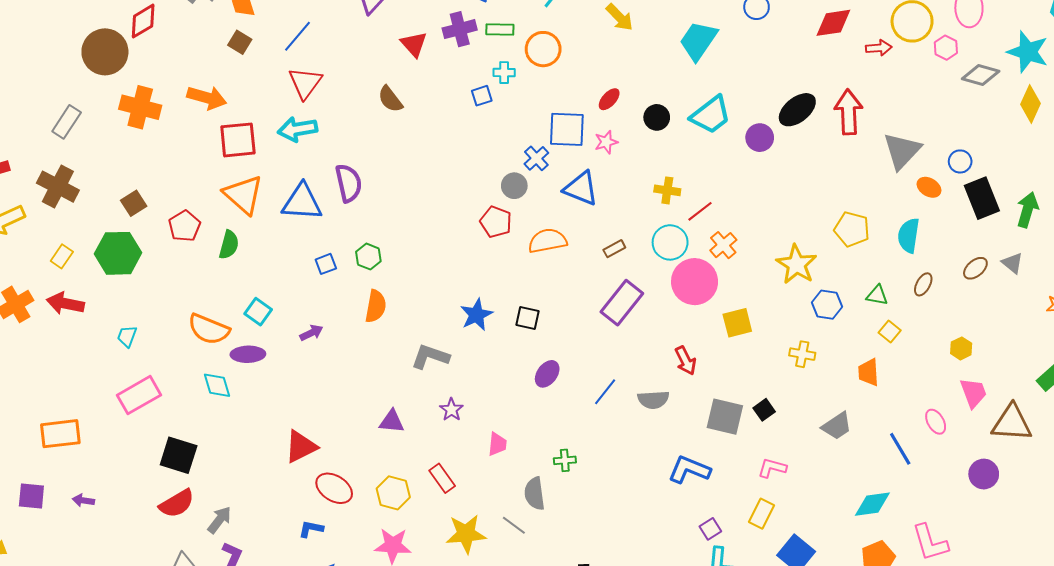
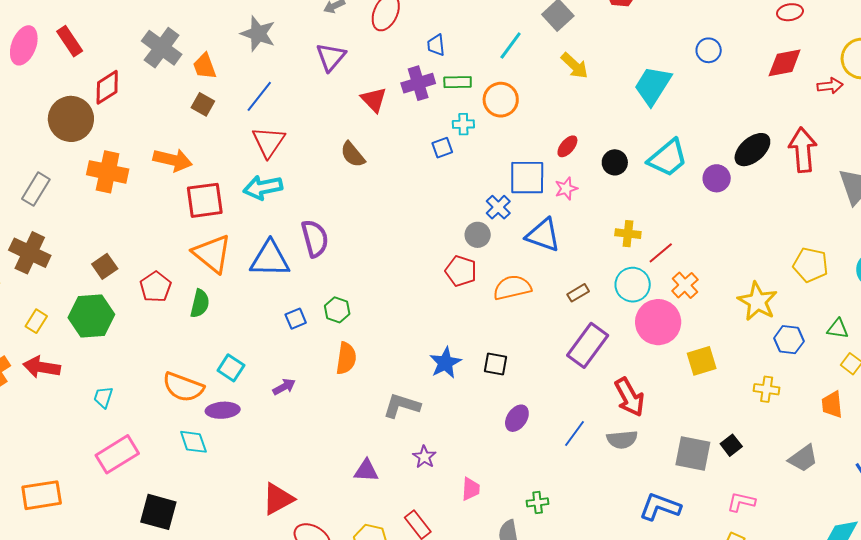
red arrow: (686, 361) -> (629, 397), moved, size x1.4

